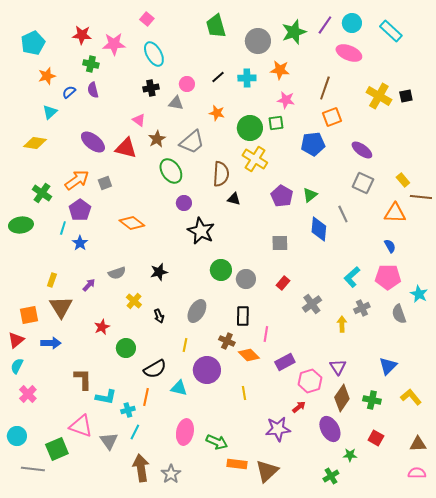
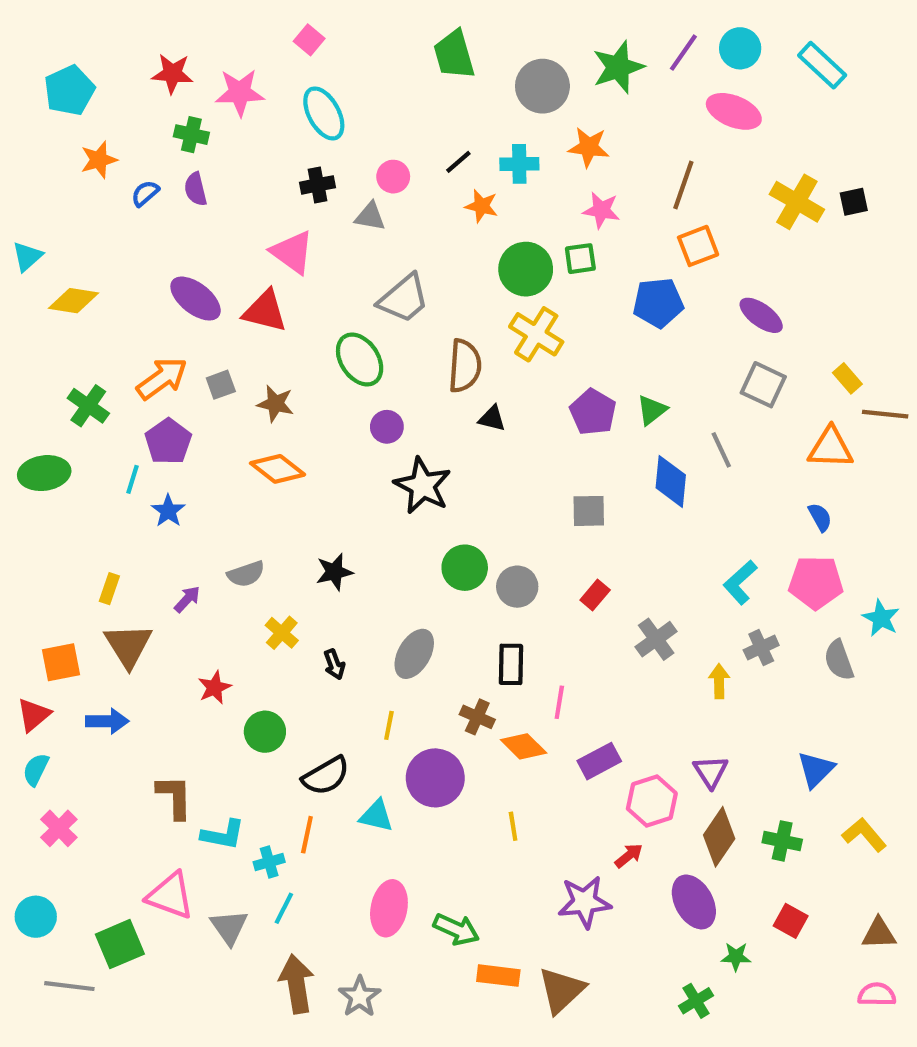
cyan triangle: (50, 112) -> (27, 256), moved
orange star: (217, 113) -> (482, 206), moved
pink triangle: (139, 120) -> (292, 252), size x1.6
brown star: (157, 139) -> (275, 404), moved, turned -30

